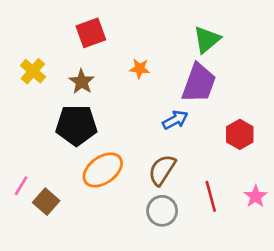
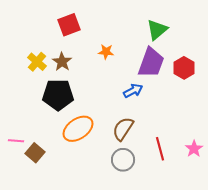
yellow cross: (33, 71) -> (37, 62), moved
red hexagon: (240, 134) -> (184, 68), moved
pink line: (21, 186) -> (16, 141), turned 63

